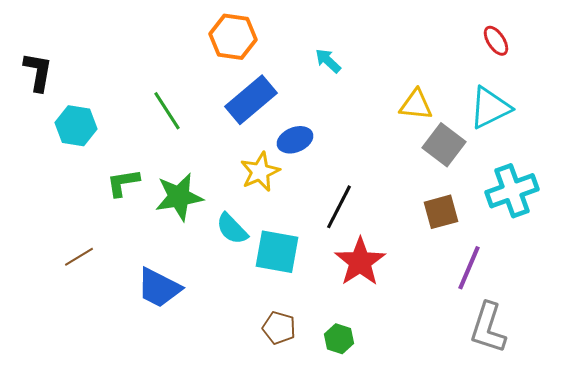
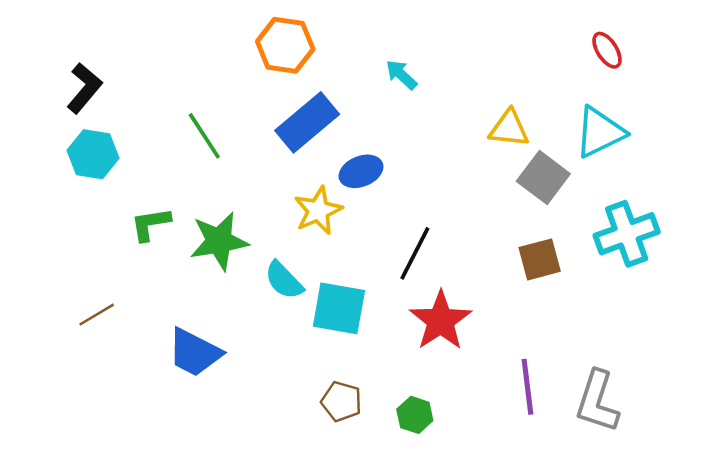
black L-shape: (38, 72) -> (84, 88), moved, turned 30
purple line: (469, 268) -> (527, 387), moved, turned -30

